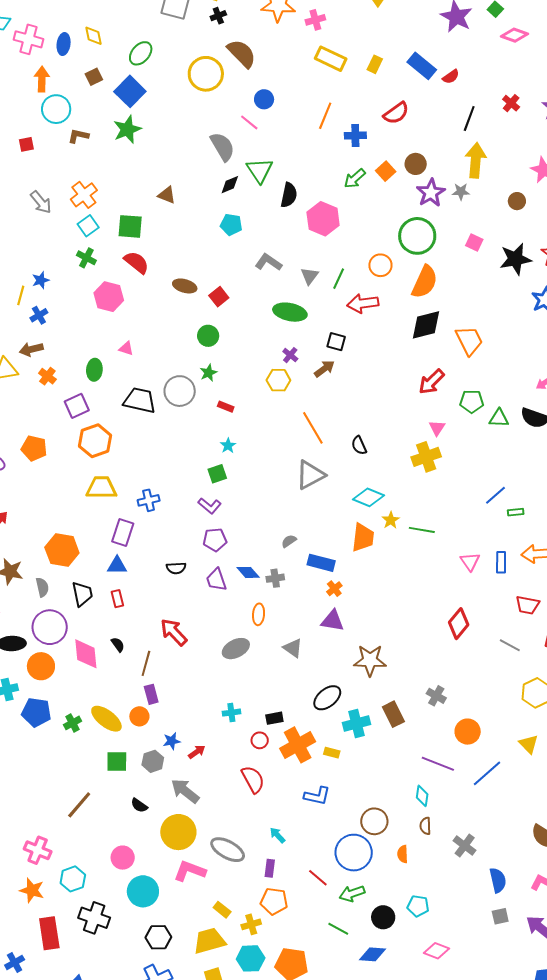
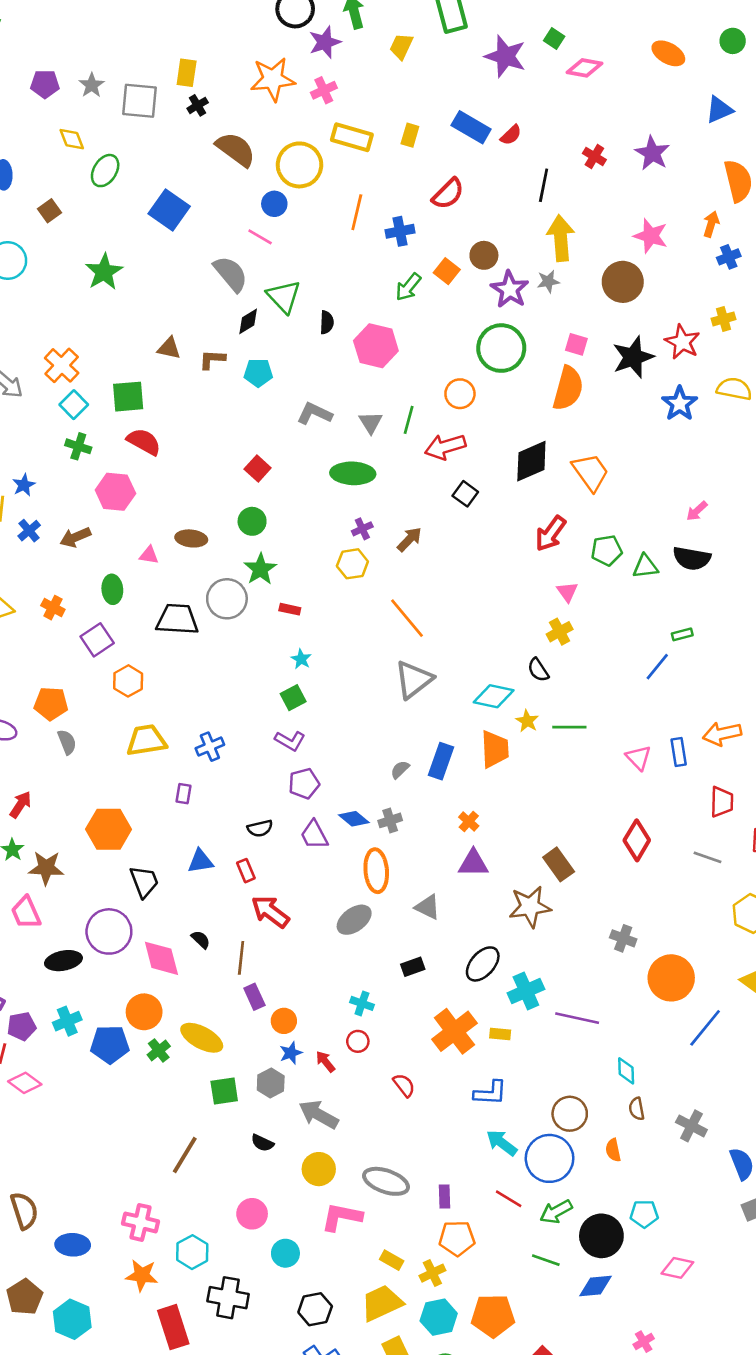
yellow diamond: (93, 36) -> (72, 139), moved
yellow circle: (206, 74) -> (299, 165), moved
blue square: (130, 91) -> (169, 210), moved
brown L-shape: (78, 136) -> (212, 359), moved
black semicircle: (289, 195) -> (327, 322), size x0.7
brown circle: (517, 201) -> (623, 282), size x1.8
orange semicircle: (425, 282) -> (568, 388), moved
brown ellipse: (185, 286) -> (191, 538), moved
black square: (336, 342) -> (465, 494), moved, turned 30
brown arrow: (31, 349) -> (75, 537), moved
purple cross: (290, 355) -> (362, 529), turned 35
green star: (208, 373) -> (260, 569), size x1.4
orange hexagon: (95, 441) -> (128, 681), size x0.7
black semicircle: (359, 445) -> (538, 670), moved
yellow cross: (426, 457) -> (560, 632), size x0.7
green rectangle: (516, 512) -> (682, 634), moved
purple rectangle: (123, 533) -> (183, 794), size x0.6
blue rectangle: (321, 563) -> (441, 761), moved, turned -76
blue triangle: (117, 566) -> (200, 861), moved
gray semicircle: (42, 587) -> (67, 742), moved
red rectangle: (117, 599) -> (246, 871), moved
red trapezoid: (527, 605) -> (722, 802), turned -90
orange ellipse: (259, 614) -> (376, 871), size x1.5
orange circle: (41, 666) -> (144, 1012), moved
cyan cross: (231, 713) -> (362, 1003), turned 36
brown rectangle: (393, 714) -> (559, 864), moved
orange circle: (139, 716) -> (284, 1021), moved
black rectangle: (274, 718) -> (413, 967), moved
orange circle: (468, 732) -> (671, 978), size x1.4
red circle: (260, 740) -> (358, 1041), moved
red arrow: (197, 752) -> (325, 1062), turned -84
purple line: (438, 764) -> (577, 1018), moved
red semicircle: (253, 779) -> (404, 1085), size x0.7
yellow circle: (178, 832) -> (319, 1169), size x0.7
cyan arrow: (277, 835) -> (502, 1143), moved, size x1.4
cyan circle: (143, 891) -> (285, 1253), size x0.7
black circle: (383, 917) -> (601, 1236), size x1.4

